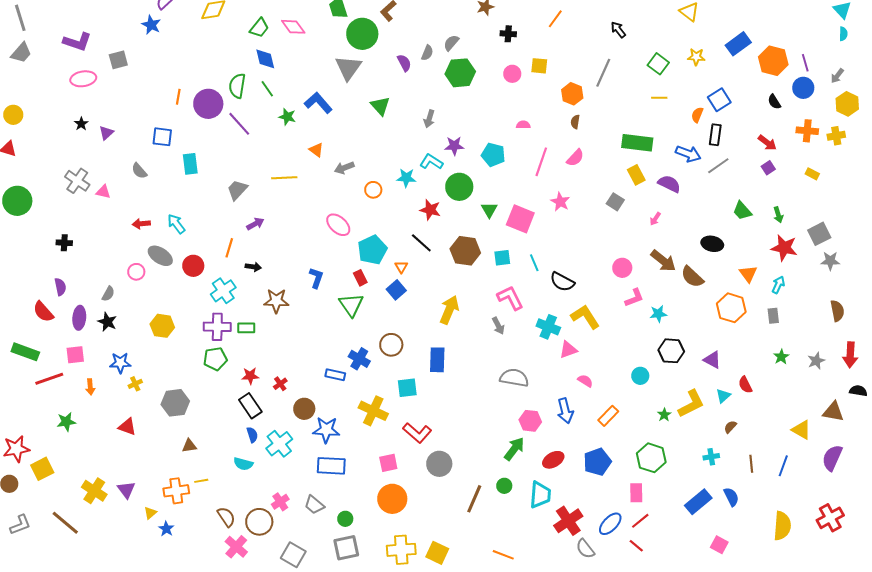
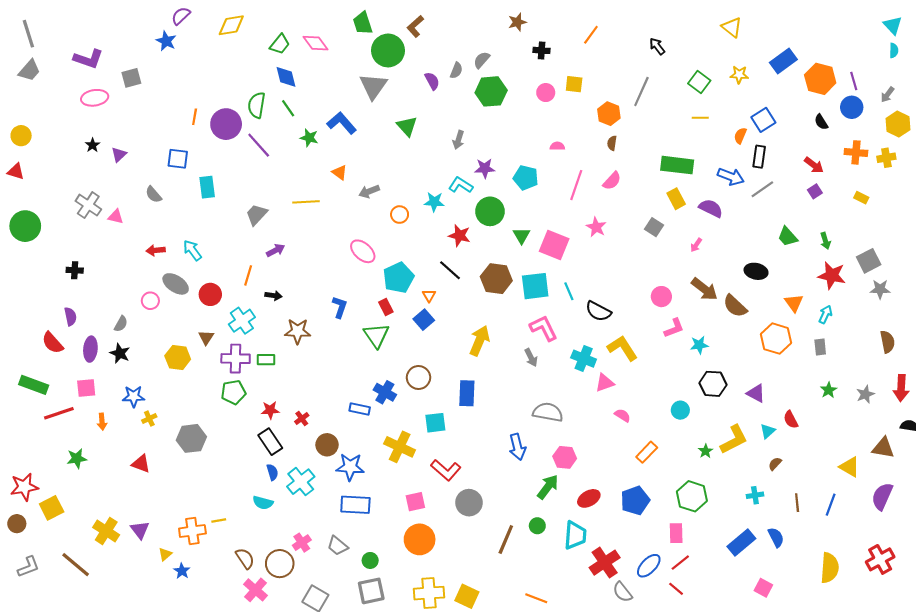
cyan square: (502, 258) -> (535, 286), size x1.6
blue arrow: (565, 411) -> (517, 447), moved
brown triangle: (189, 446) -> (206, 338), moved, turned -49

